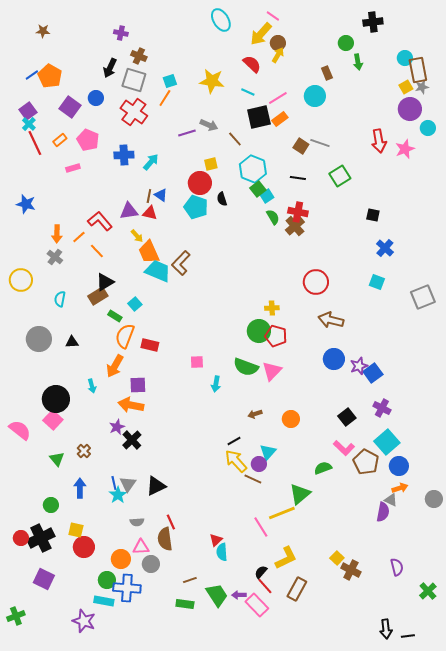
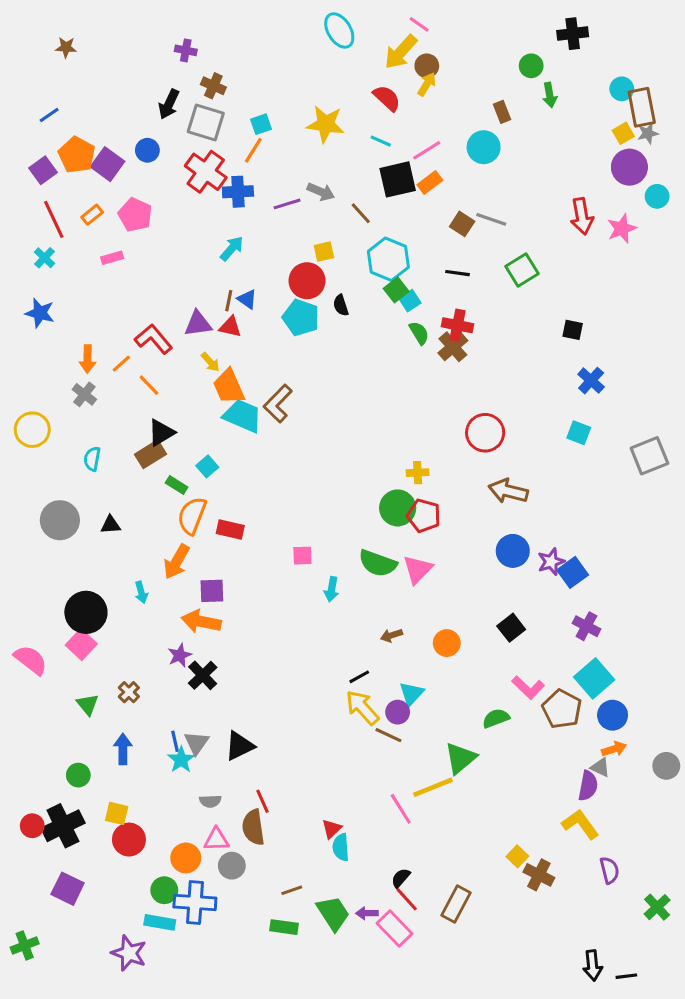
orange pentagon: (50, 76) -> (77, 155), moved
cyan cross: (29, 124) -> (45, 258), moved
blue cross: (124, 155) -> (238, 192), moved
black square: (347, 417) -> (511, 628), moved
yellow L-shape: (286, 558) -> (580, 824), moved, turned -100

